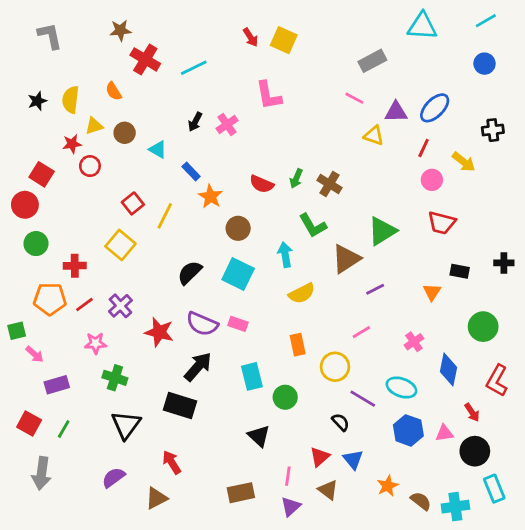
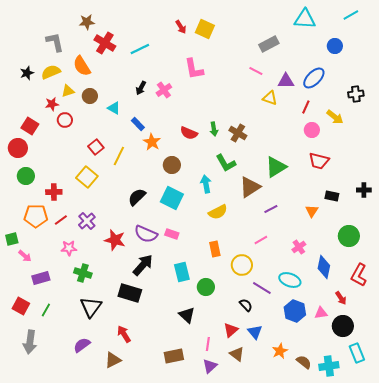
gray L-shape: (50, 36) -> (55, 42), moved
blue circle: (485, 64) -> (335, 46), moved
orange semicircle: (114, 91) -> (82, 66), size x1.5
yellow semicircle: (71, 100) -> (51, 72), turned 60
green arrow: (296, 178) -> (214, 129), turned -32

